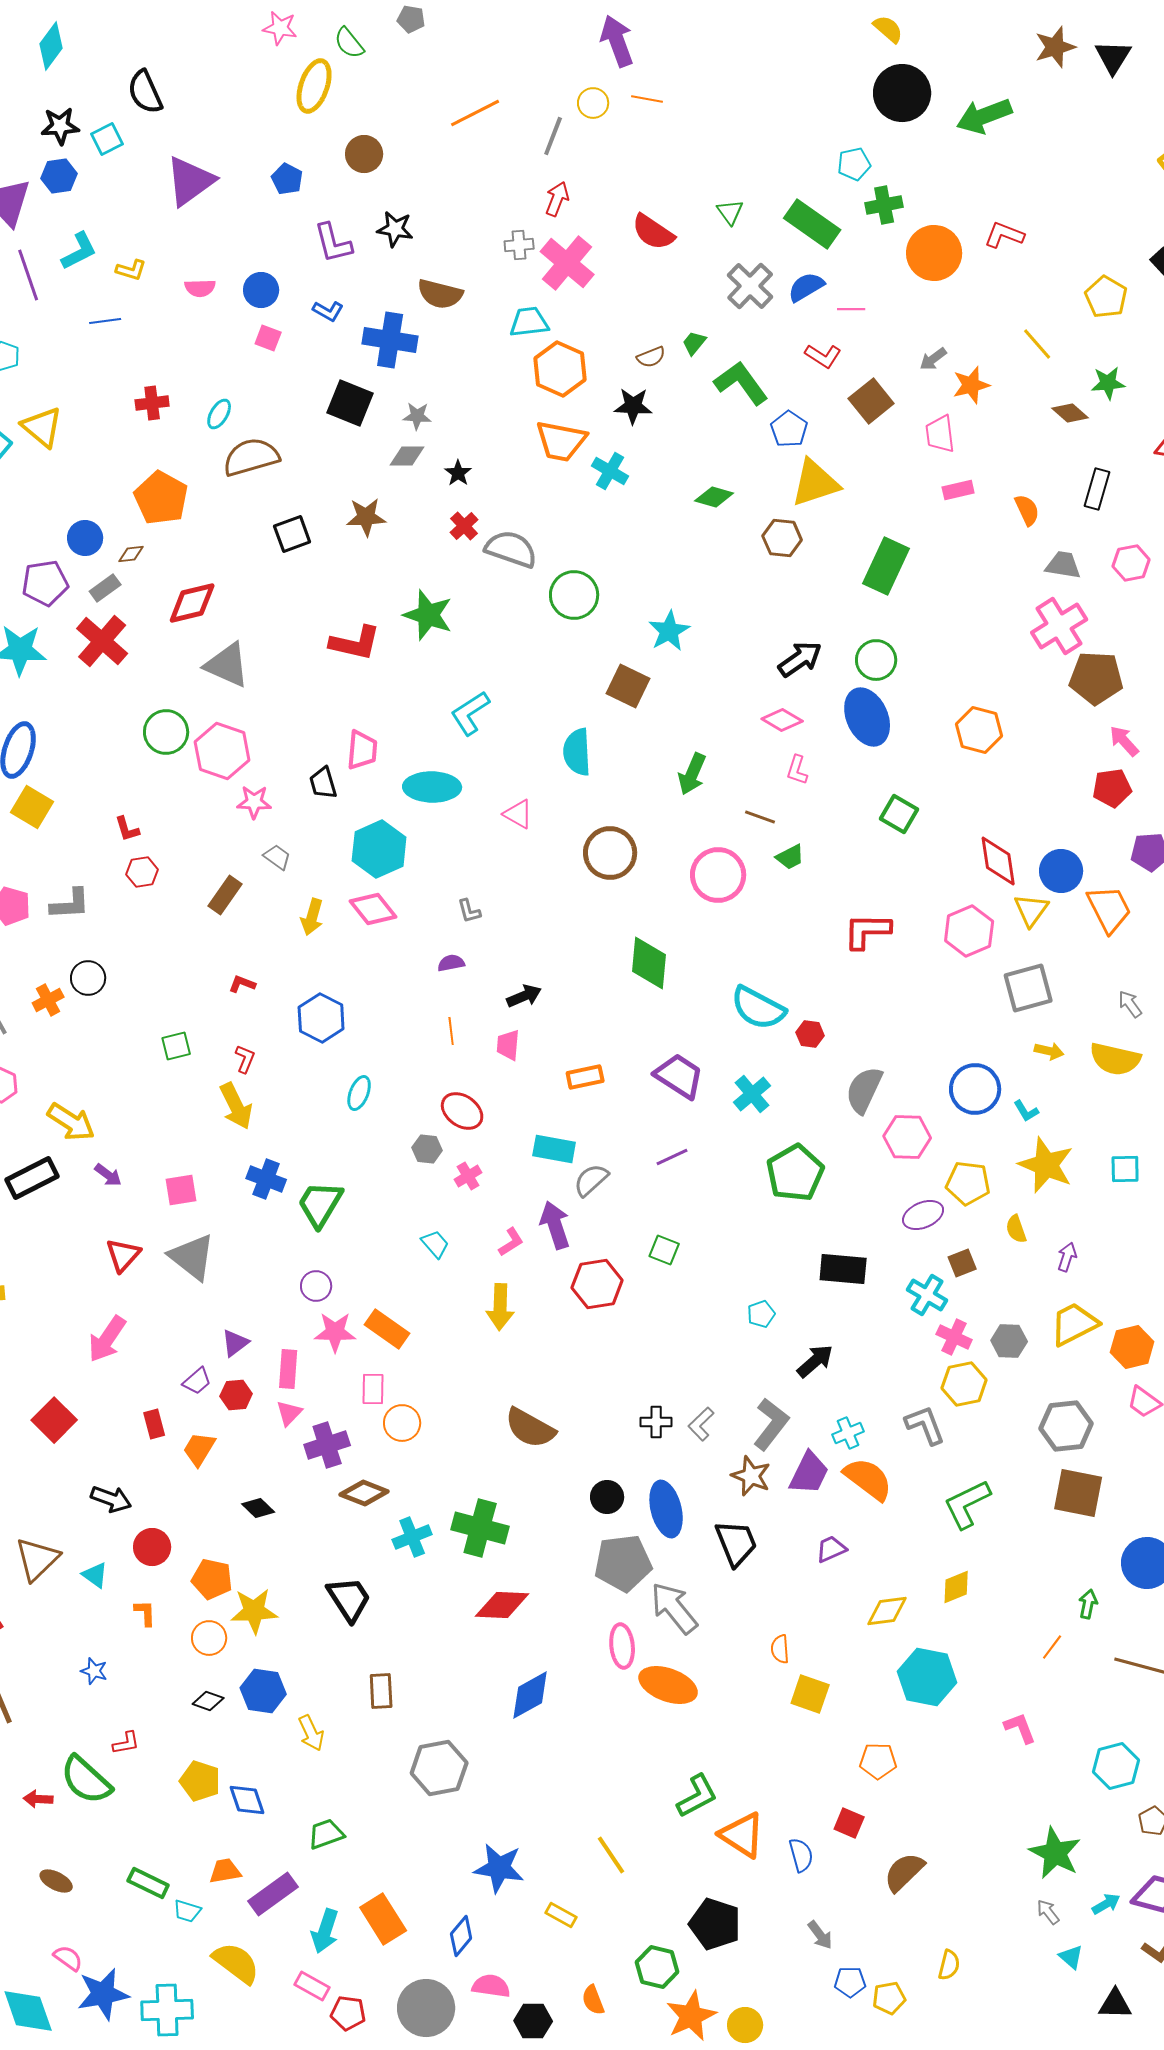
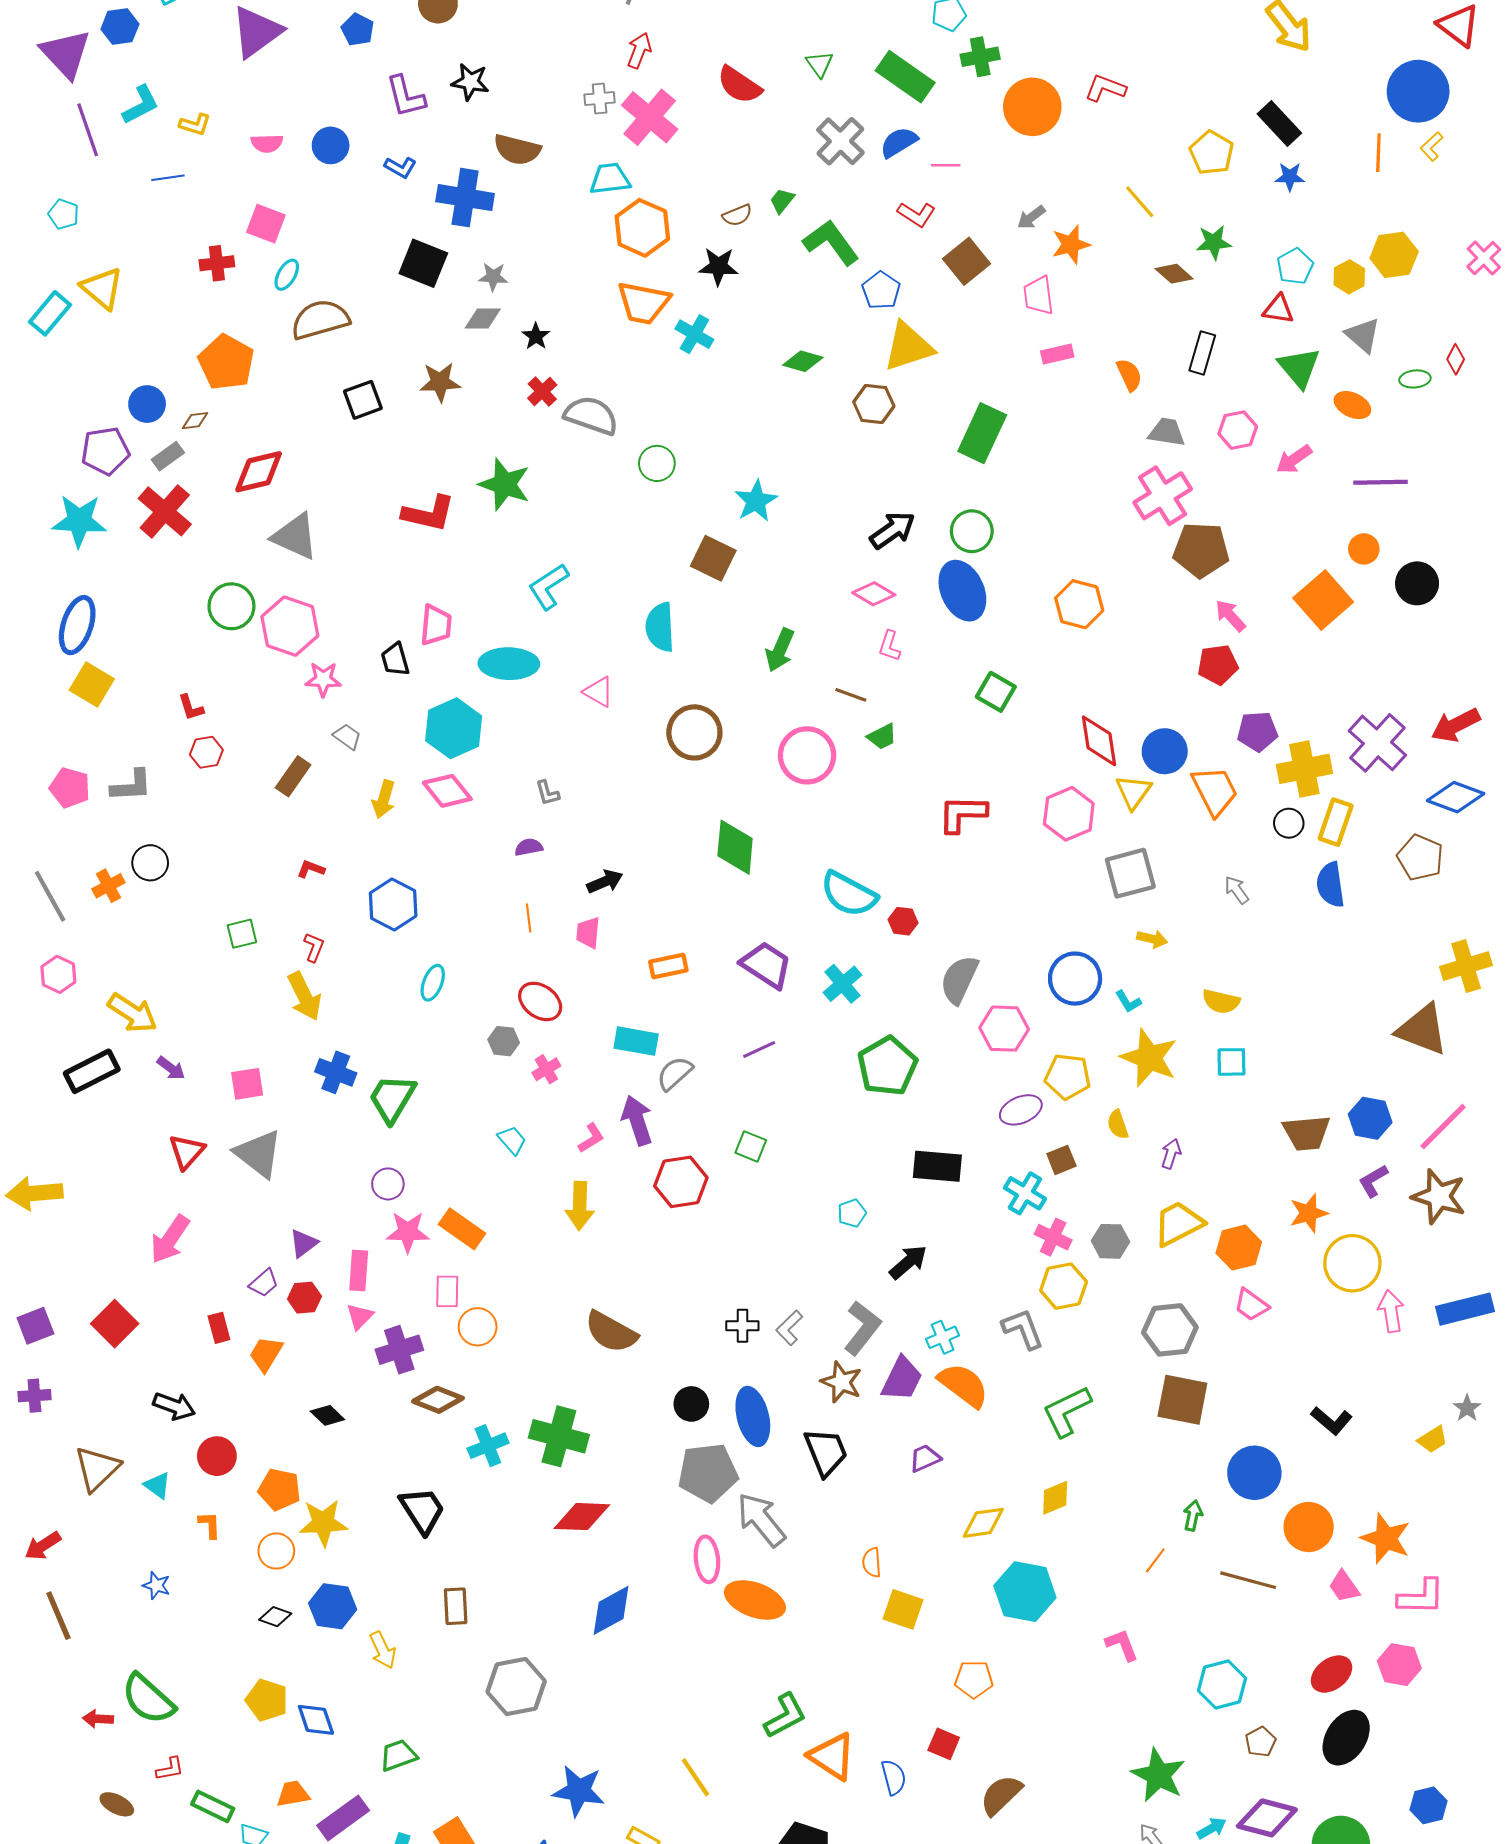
pink square: (268, 338) -> (266, 224), moved, size x1.4
green circle: (574, 595) -> (657, 463), size x0.7
yellow semicircle: (1115, 1059) -> (1221, 1001), moved, size x0.7
red L-shape: (126, 1743) -> (170, 1769), moved

